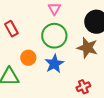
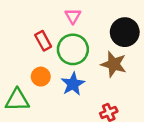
red rectangle: (11, 29) -> (43, 41), moved

